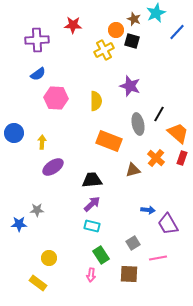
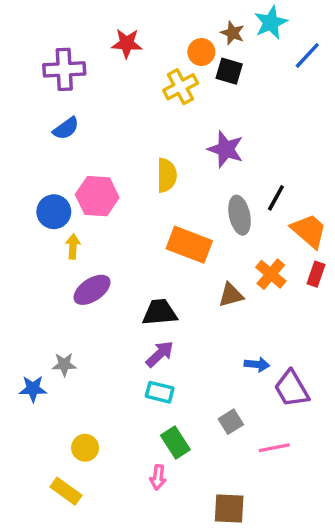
pink hexagon: (56, 98) -> (97, 196), moved
blue circle: (14, 133) -> (54, 212), moved
brown square: (129, 274) -> (229, 508), moved

